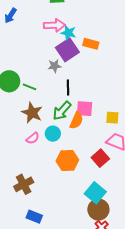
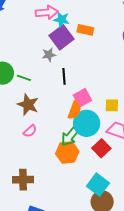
pink square: (85, 109) -> (82, 98), turned -30
green arrow: (62, 111) -> (70, 136), moved
cyan circle: (53, 134) -> (87, 123), moved, size x1.6
brown cross: (24, 184) -> (23, 180), turned 30

